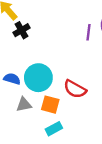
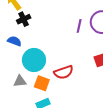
blue semicircle: (12, 79) -> (14, 41), moved
red semicircle: (75, 89) -> (64, 72), turned -54

